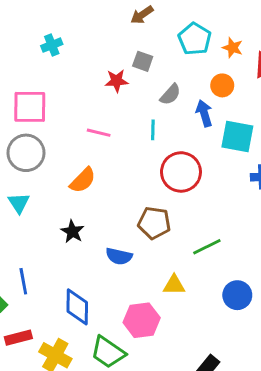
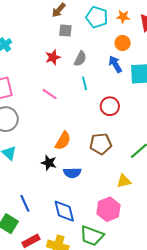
gray square: (143, 61) -> (65, 30), moved
gray semicircle: (170, 94) -> (80, 59), moved
pink line: (99, 133) -> (50, 94), turned 35
red circle: (181, 172) -> (110, 106), size x0.7
orange semicircle: (83, 180) -> (63, 141), moved
blue semicircle: (119, 256) -> (72, 173), moved

